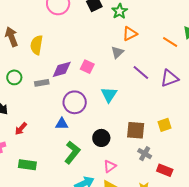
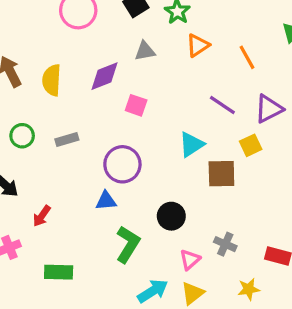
orange line: (170, 42) -> (247, 57), moved, turned 35
gray triangle: (117, 52) -> (145, 51), moved, turned 40
purple diamond: (62, 69) -> (104, 76), moved
cyan triangle: (109, 95) -> (191, 144), moved, turned 30
yellow square: (164, 125) -> (251, 145), moved
brown square: (136, 130) -> (221, 174), moved
gray cross: (145, 154) -> (225, 244), moved

